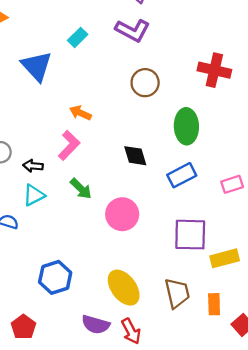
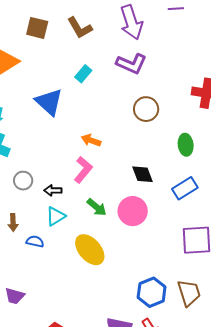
green ellipse: (186, 126) -> (186, 145), size x0.7
pink circle: (122, 214) -> (133, 211), moved
blue hexagon: (55, 277) -> (152, 292), moved
yellow ellipse: (124, 288) -> (90, 250), moved

